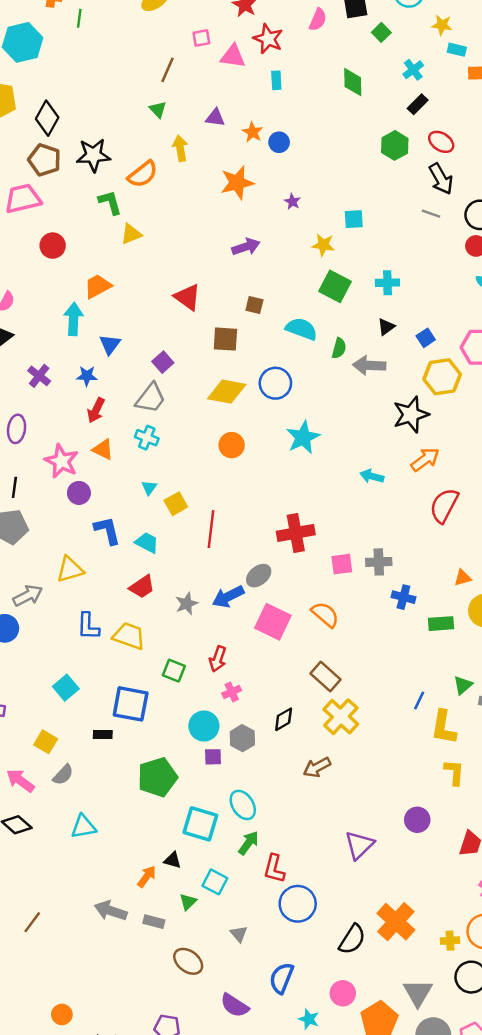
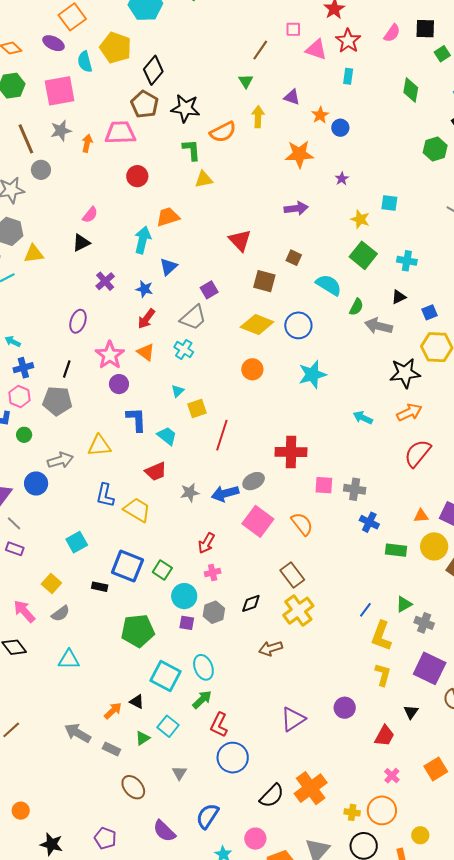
green square: (174, 671) -> (162, 570), moved

